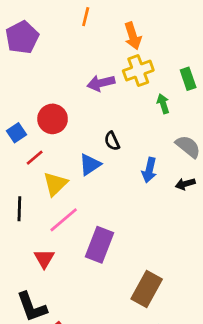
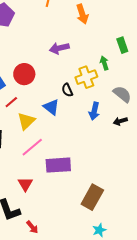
yellow cross: (138, 71) -> (86, 77), moved
blue triangle: (90, 165) -> (51, 107), turned -48
purple rectangle: (100, 245) -> (58, 165), turned 65
red triangle: (44, 259) -> (25, 184), moved

